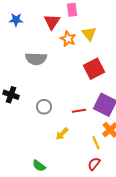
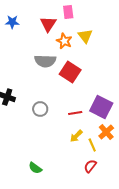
gray semicircle: (36, 59) -> (45, 61), moved
red square: (94, 69) -> (70, 72), moved, turned -30
yellow arrow: (62, 134) -> (76, 136), moved

